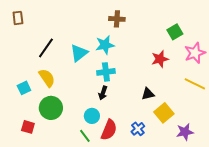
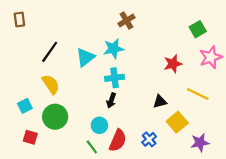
brown cross: (117, 19) -> (126, 21), turned -35
green square: (175, 32) -> (198, 29), moved
yellow line: (195, 84) -> (198, 94), moved
cyan square: (24, 88) -> (25, 106), moved

